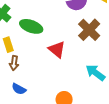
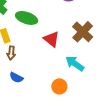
brown cross: (89, 30) -> (83, 32), moved
cyan arrow: (95, 73) -> (75, 64), moved

